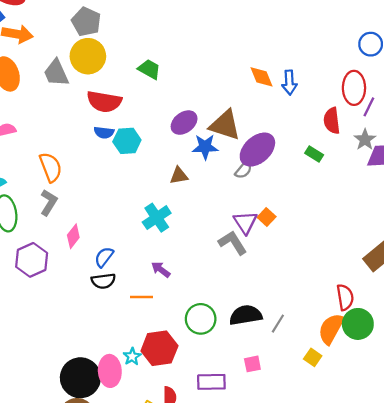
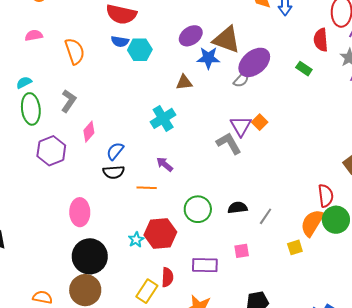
orange semicircle: (51, 167) -> (75, 51), moved
black semicircle: (246, 315) -> (238, 208), size x0.7
yellow square: (313, 357) -> (295, 247), turned 35
pink ellipse: (110, 371) -> (80, 212), moved

